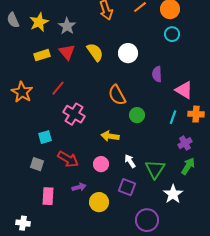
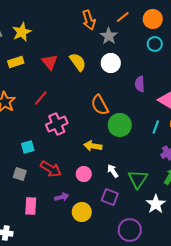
gray star: (67, 26) -> (109, 36), moved
yellow rectangle: (42, 55) -> (16, 62), moved
pink cross: (74, 114) -> (57, 124), turned 35
green circle: (137, 115) -> (120, 125), size x1.5

